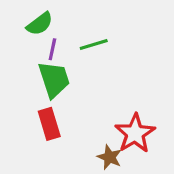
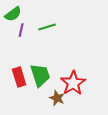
green trapezoid: (54, 79) -> (40, 75), moved

